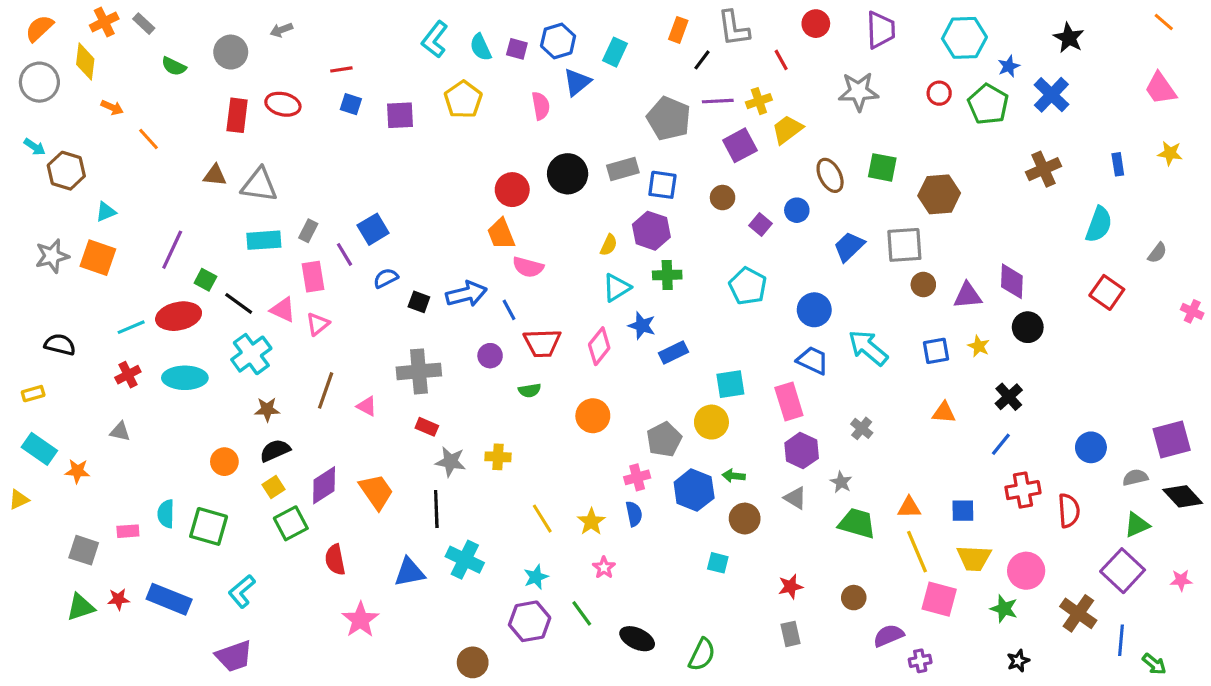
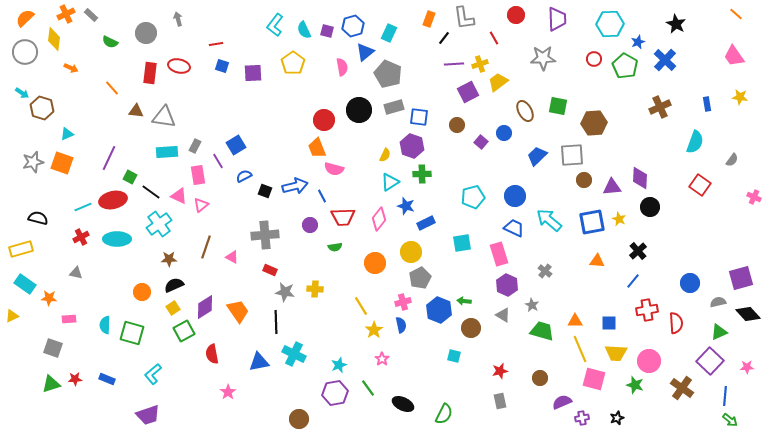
gray arrow: (281, 30) -> (178, 19), turned 96
gray pentagon: (669, 118) -> (388, 74), moved
orange line: (149, 139) -> (112, 88), moved
cyan pentagon: (748, 286) -> (473, 197), moved, turned 30
blue square: (936, 351) -> (592, 222), size x1.5
yellow rectangle: (33, 394) -> (21, 249), size x1.6
yellow circle: (711, 422) -> (411, 252), moved
yellow line: (542, 519) -> (361, 306), moved
pink rectangle: (128, 531) -> (69, 319), moved
blue rectangle: (169, 599) -> (107, 379), size x0.6
pink star: (360, 620) -> (228, 392), size x0.7
blue line: (1121, 640) -> (725, 396), moved
black star: (1018, 661) -> (617, 418), moved

